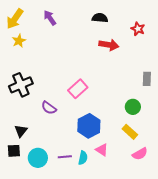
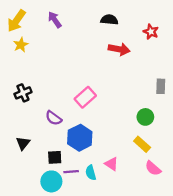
black cross: (21, 85) -> (23, 93), size x0.7
blue hexagon: (89, 126) -> (80, 138), moved
black square: (14, 151) -> (55, 157), moved
pink semicircle: (140, 154) -> (153, 168), turned 70
cyan circle: (38, 158) -> (51, 181), moved
cyan semicircle: (83, 158) -> (91, 173), turned 152

